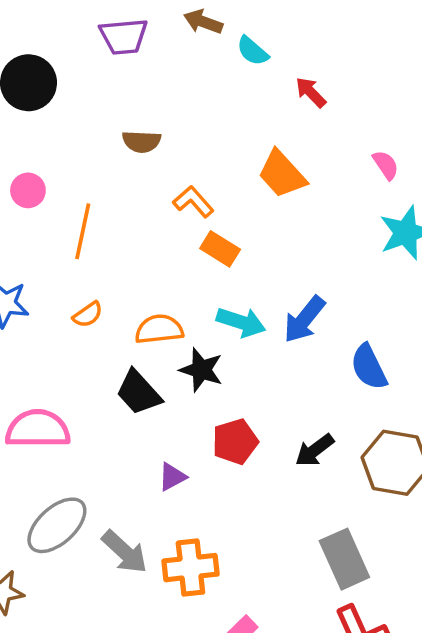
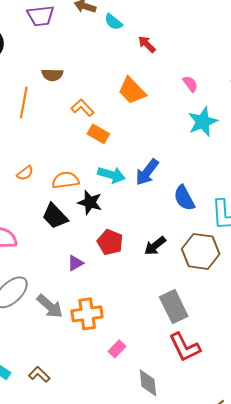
orange line: (83, 231) -> (24, 102), moved
red pentagon: (235, 442) -> (110, 242), turned -30

